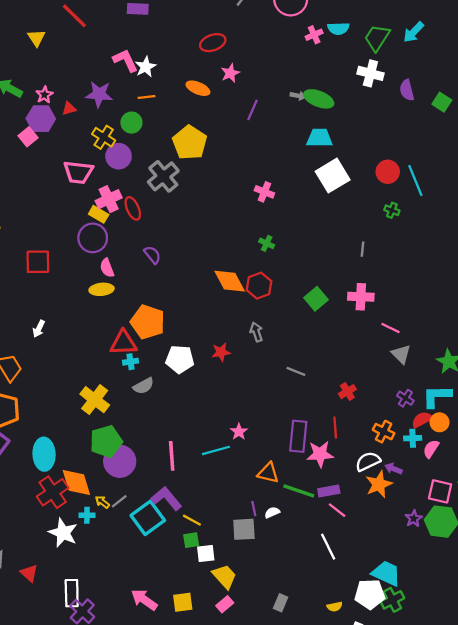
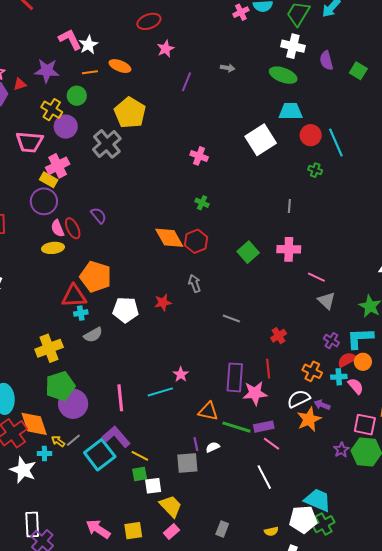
orange ellipse: (198, 88) -> (120, 66), moved
green ellipse: (319, 99) -> (283, 75), moved
cyan trapezoid: (319, 138) -> (291, 111), moved
red ellipse: (133, 208) -> (73, 228), moved
yellow cross: (95, 400) -> (49, 348), turned 32
pink semicircle: (431, 449) -> (356, 386), turned 108

